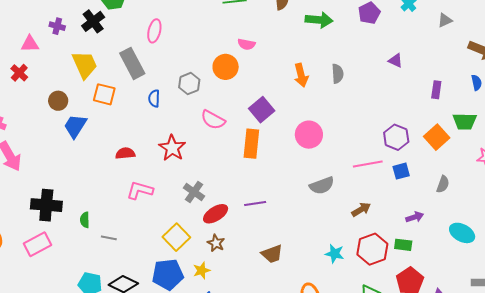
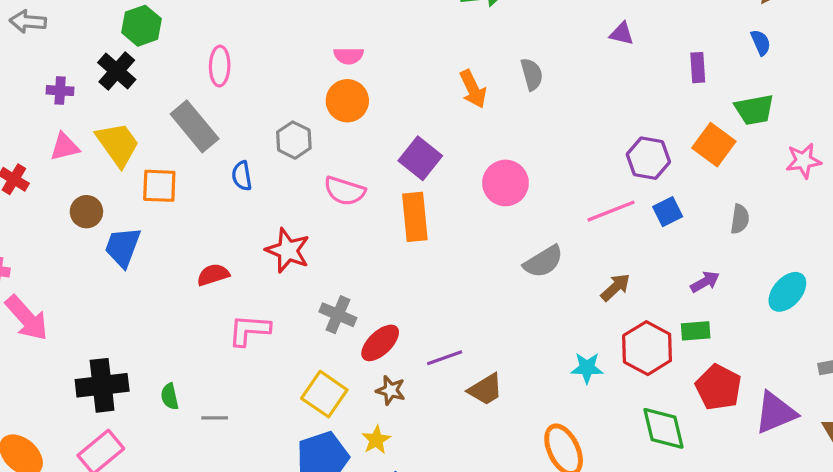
pink triangle: (30, 44) -> (65, 147), moved
pink semicircle: (246, 44) -> (349, 56), moved
purple line: (255, 204) -> (445, 358), moved
cyan ellipse: (462, 233) -> (787, 292), turned -65

